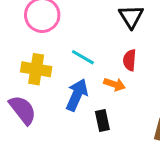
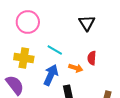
red semicircle: (130, 60) -> (92, 58), moved

